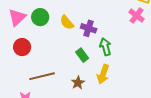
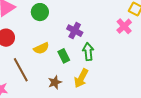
green circle: (40, 17) -> (40, 12), moved
yellow semicircle: (67, 22) -> (41, 48), moved, turned -84
brown line: (42, 76) -> (21, 70), turned 65

